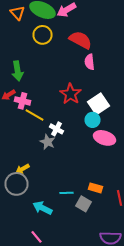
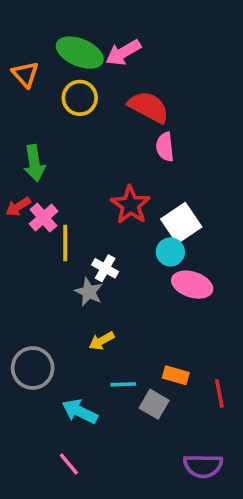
orange triangle: (18, 13) -> (25, 74), moved
pink cross: (22, 101) -> (43, 218), turned 35
yellow line: (34, 115) -> (65, 243), turned 60
yellow arrow: (22, 169) -> (102, 341), moved

